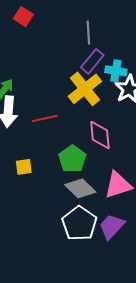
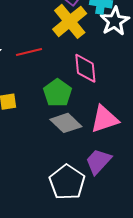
white pentagon: (79, 223) -> (67, 182), moved

